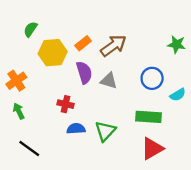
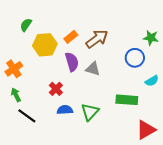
blue circle: (152, 78) -> (135, 58), moved
red cross: (65, 104) -> (56, 89), turned 32
black line: (29, 149) -> (27, 116), moved
red triangle: (152, 149) -> (146, 130), moved

